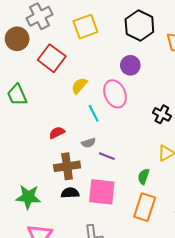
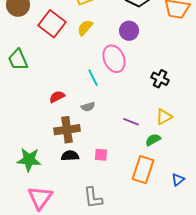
yellow semicircle: (79, 86) -> (85, 28), moved
purple line: (107, 156) -> (131, 122), moved
green semicircle: (144, 177) -> (153, 140), moved, turned 42
pink square: (102, 192) -> (101, 155), size x0.5

